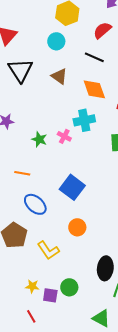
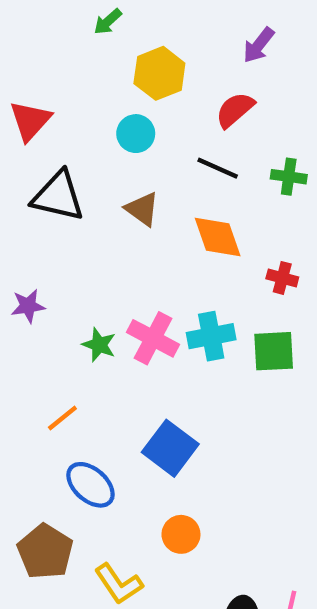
black triangle: (20, 70) -> (58, 196), turned -44
cyan cross: (84, 120) -> (211, 336), moved
pink cross: (64, 136) -> (153, 338), size x1.6
orange line: (22, 173) -> (62, 418), turned -49

